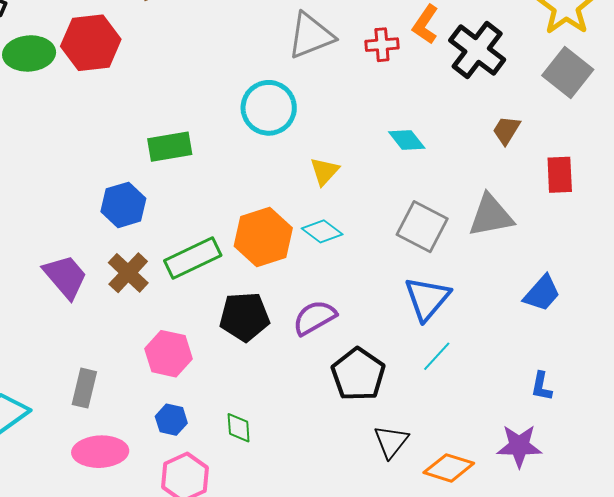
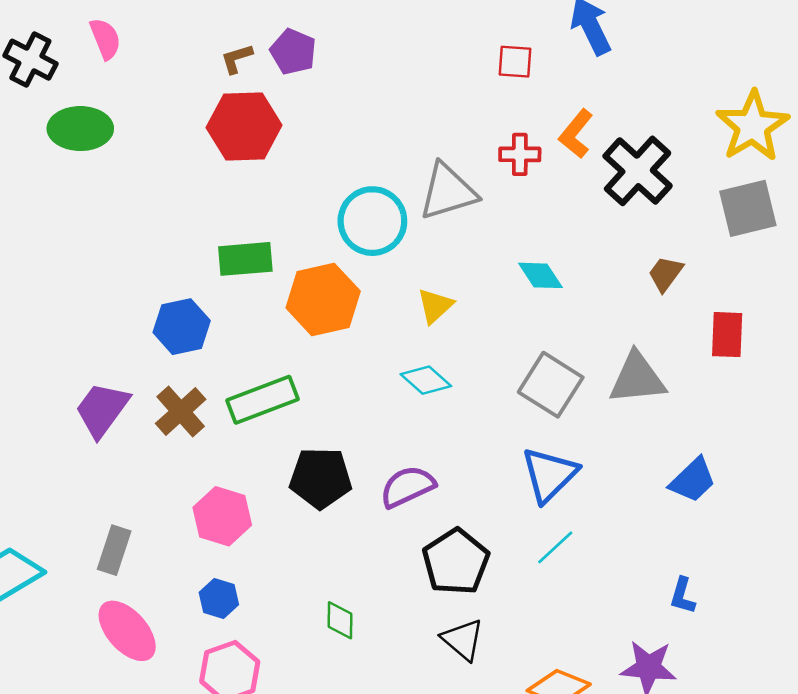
gray triangle: (311, 36) -> (448, 192), moved
red hexagon: (91, 43) -> (244, 126), moved
gray square: (568, 72) -> (748, 208), turned 33
orange hexagon: (263, 237) -> (323, 300), moved
purple trapezoid: (65, 277) -> (102, 410), turned -108
green diamond: (239, 428) -> (340, 620), moved
black triangle: (391, 442) -> (463, 640), moved, turned -33
pink ellipse: (100, 452) -> (127, 631), turned 46

